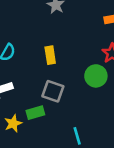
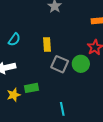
gray square: (53, 91) -> (60, 64), moved

